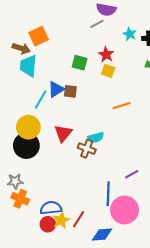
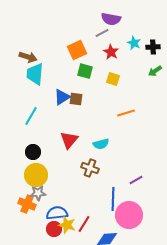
orange square: (39, 36) -> (77, 50), moved
red star: (106, 55) -> (111, 52), moved
cyan line: (41, 100) -> (31, 116), moved
yellow circle: (28, 127) -> (36, 175), moved
black circle: (26, 146) -> (33, 152), size x0.6
brown cross: (87, 149) -> (90, 168), moved
gray star: (15, 181) -> (38, 193), moved
yellow star: (61, 220) -> (67, 225), turned -30

